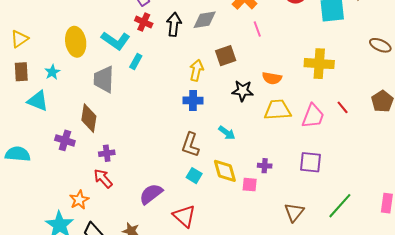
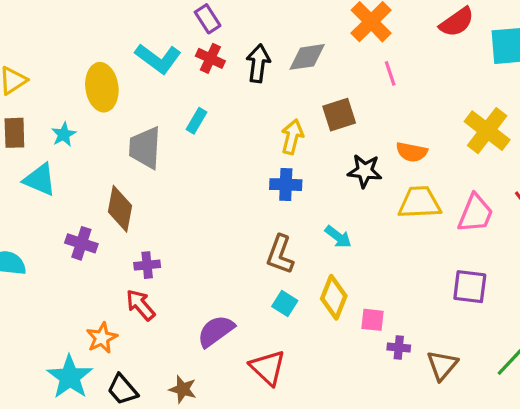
cyan L-shape: (116, 41) -> (158, 58), moved
yellow cross: (319, 64) -> (487, 131), turned 32
purple cross: (265, 166) -> (399, 348), moved
yellow diamond: (225, 171) -> (334, 297), turned 36

